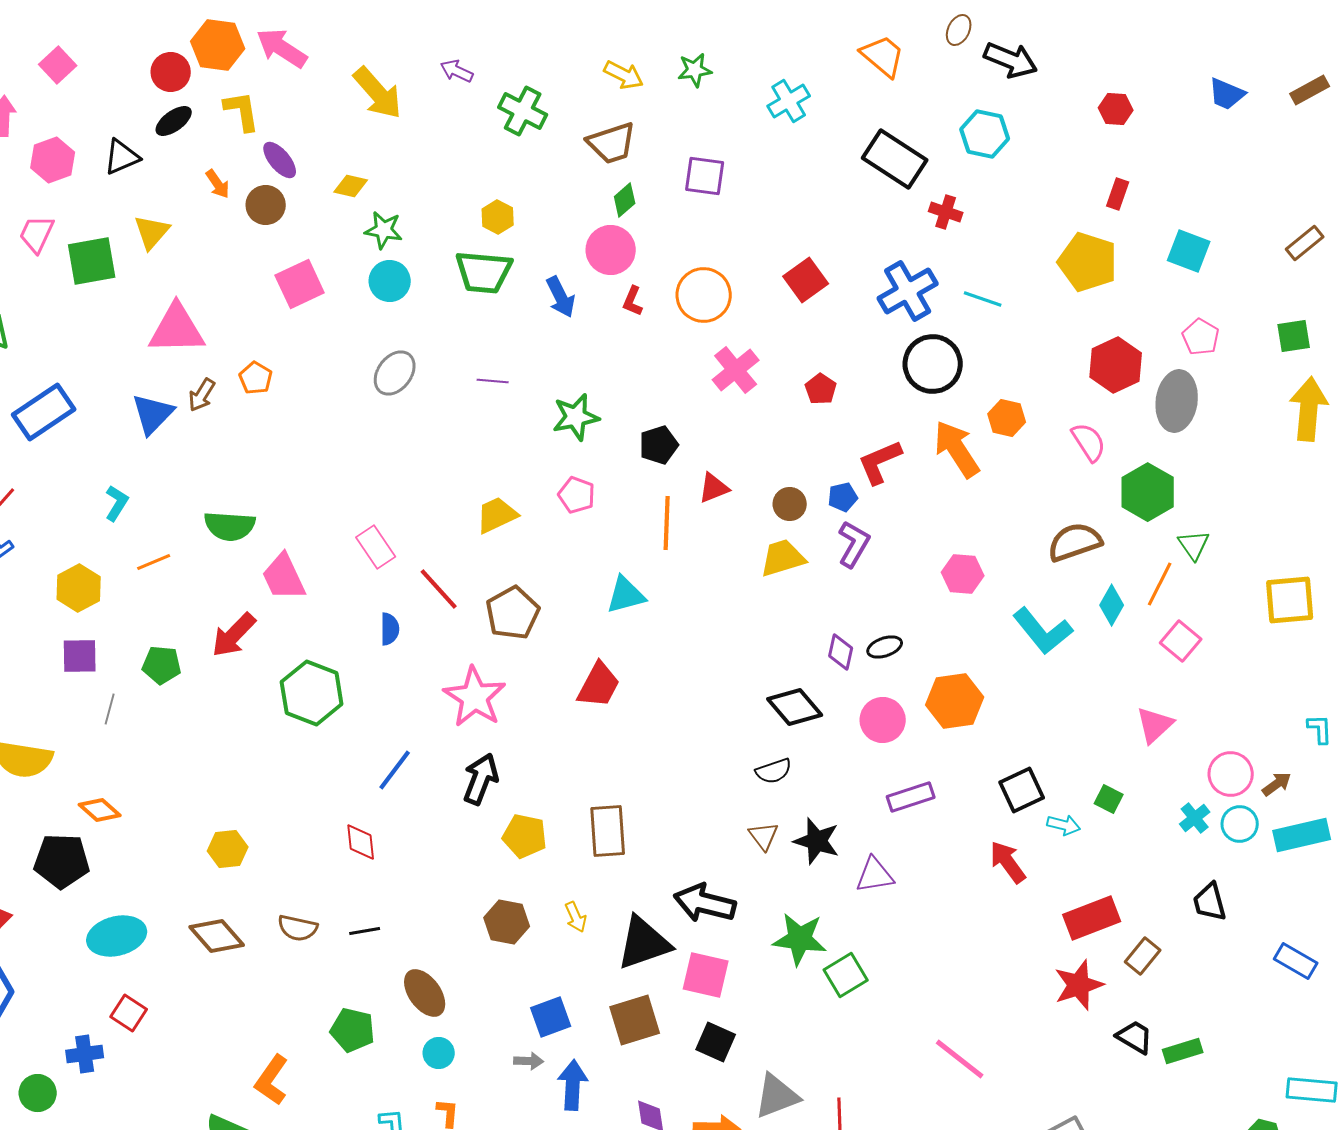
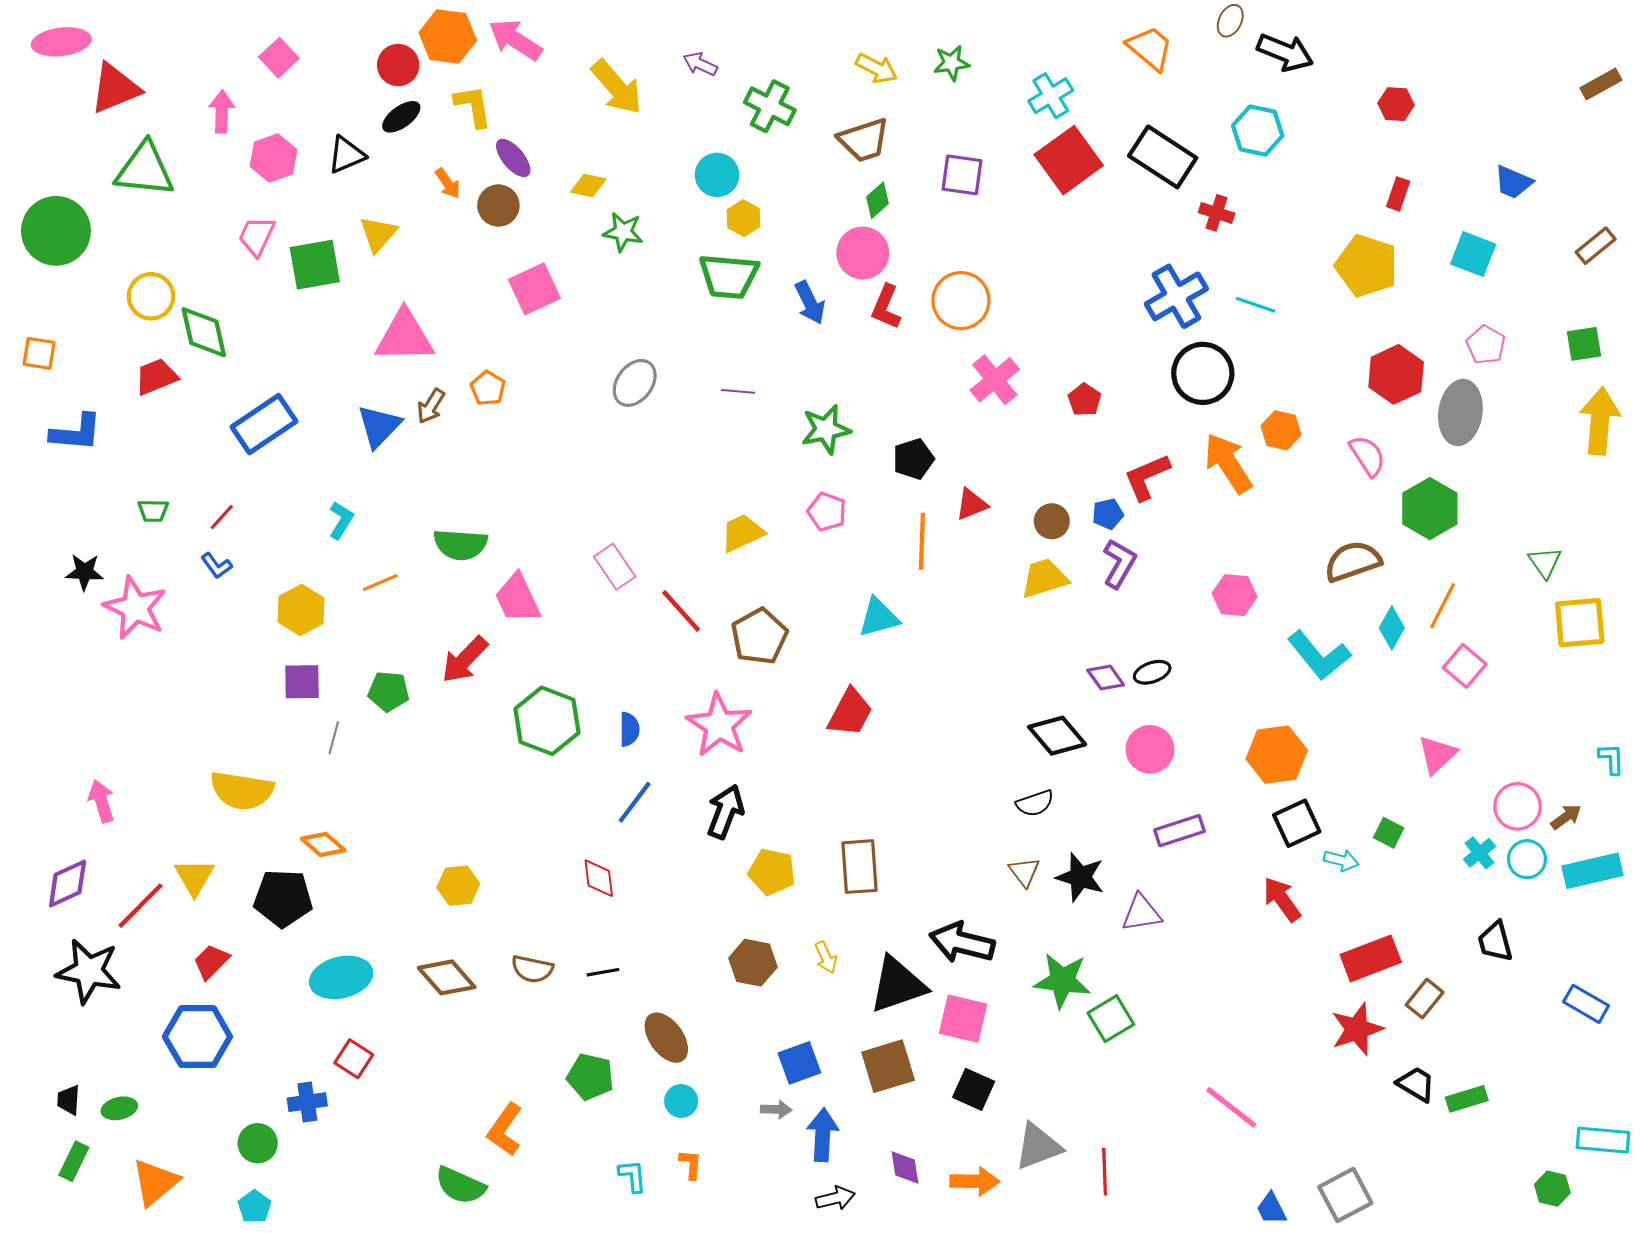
blue trapezoid: (1227, 94) -> (1513, 182), moved
red square: (806, 280) -> (1069, 160), moved, size x1.4
cyan circle: (390, 281) -> (717, 175), moved
red L-shape: (633, 301) -> (886, 307), size x1.4
green triangle: (1194, 545) -> (1545, 562), moved
blue semicircle: (390, 629) -> (629, 729), moved
purple diamond: (841, 652) -> (1106, 678), turned -48
orange hexagon: (955, 701) -> (1277, 755), moved

